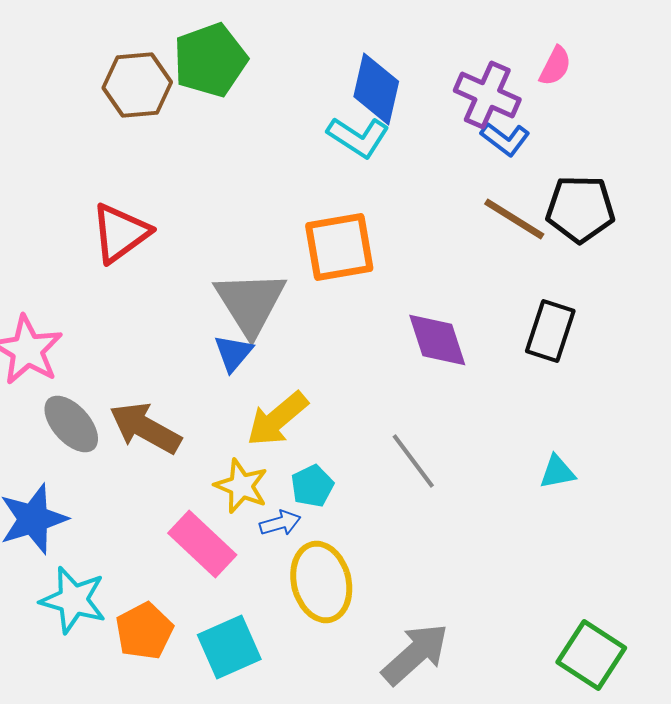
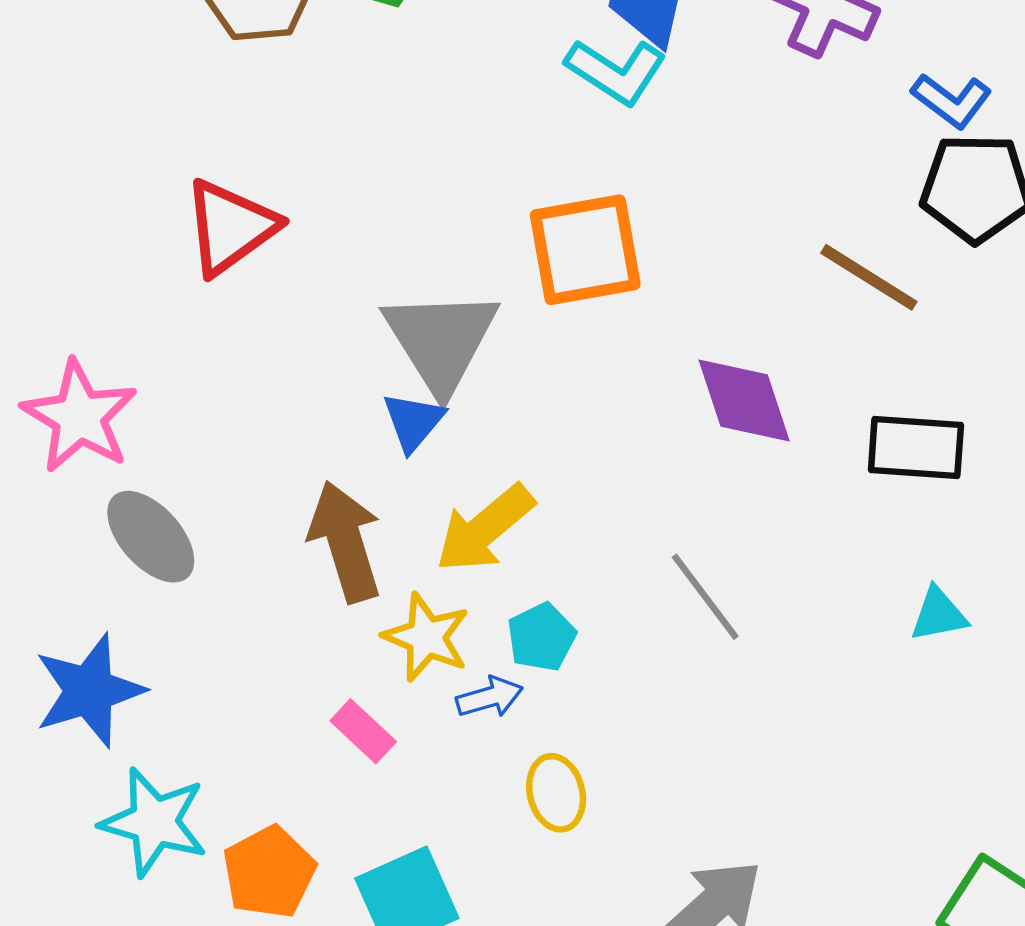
blue L-shape: (505, 139) -> (952, 101), moved
brown line: (514, 219) -> (869, 277), moved
black rectangle: (550, 331) -> (916, 448), moved, turned 76
brown arrow: (145, 428) -> (345, 542), moved, turned 44
pink rectangle: (202, 544) -> (363, 731), size x0.6
yellow ellipse: (321, 582) -> (556, 793), size x0.6

